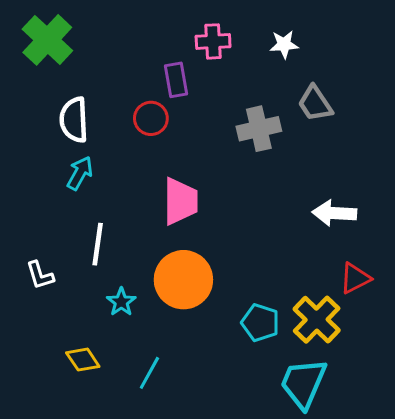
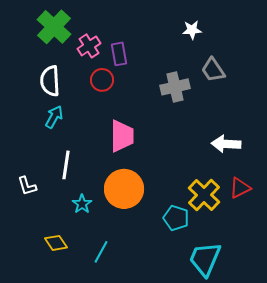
green cross: (47, 40) -> (54, 27), moved
pink cross: (213, 41) -> (89, 46), moved, turned -30
yellow cross: (317, 320) -> (204, 195), moved

